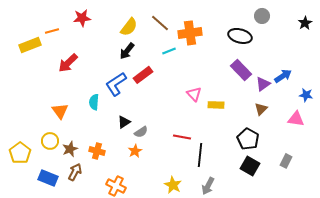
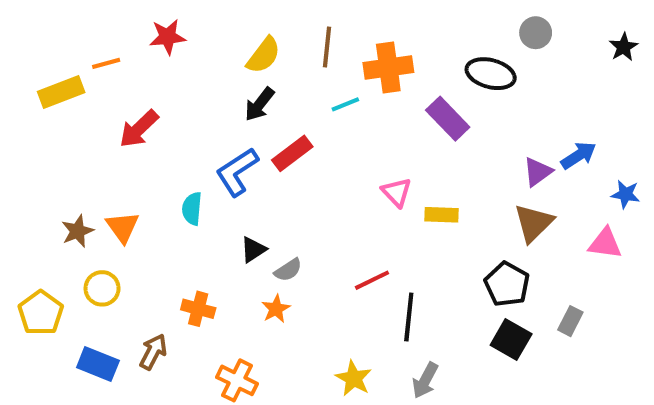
brown line: (160, 23) -> (327, 47), turned 54
purple rectangle: (241, 70) -> (448, 119), moved
brown triangle: (261, 109) -> (534, 223), size x1.5
red line: (182, 137) -> (372, 280), turned -36
brown star: (70, 149) -> (77, 231), moved
gray rectangle: (286, 161) -> (570, 321), moved

